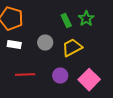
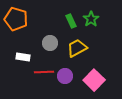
white rectangle: (14, 44) -> (23, 57), moved
red line: (25, 74) -> (44, 72), moved

